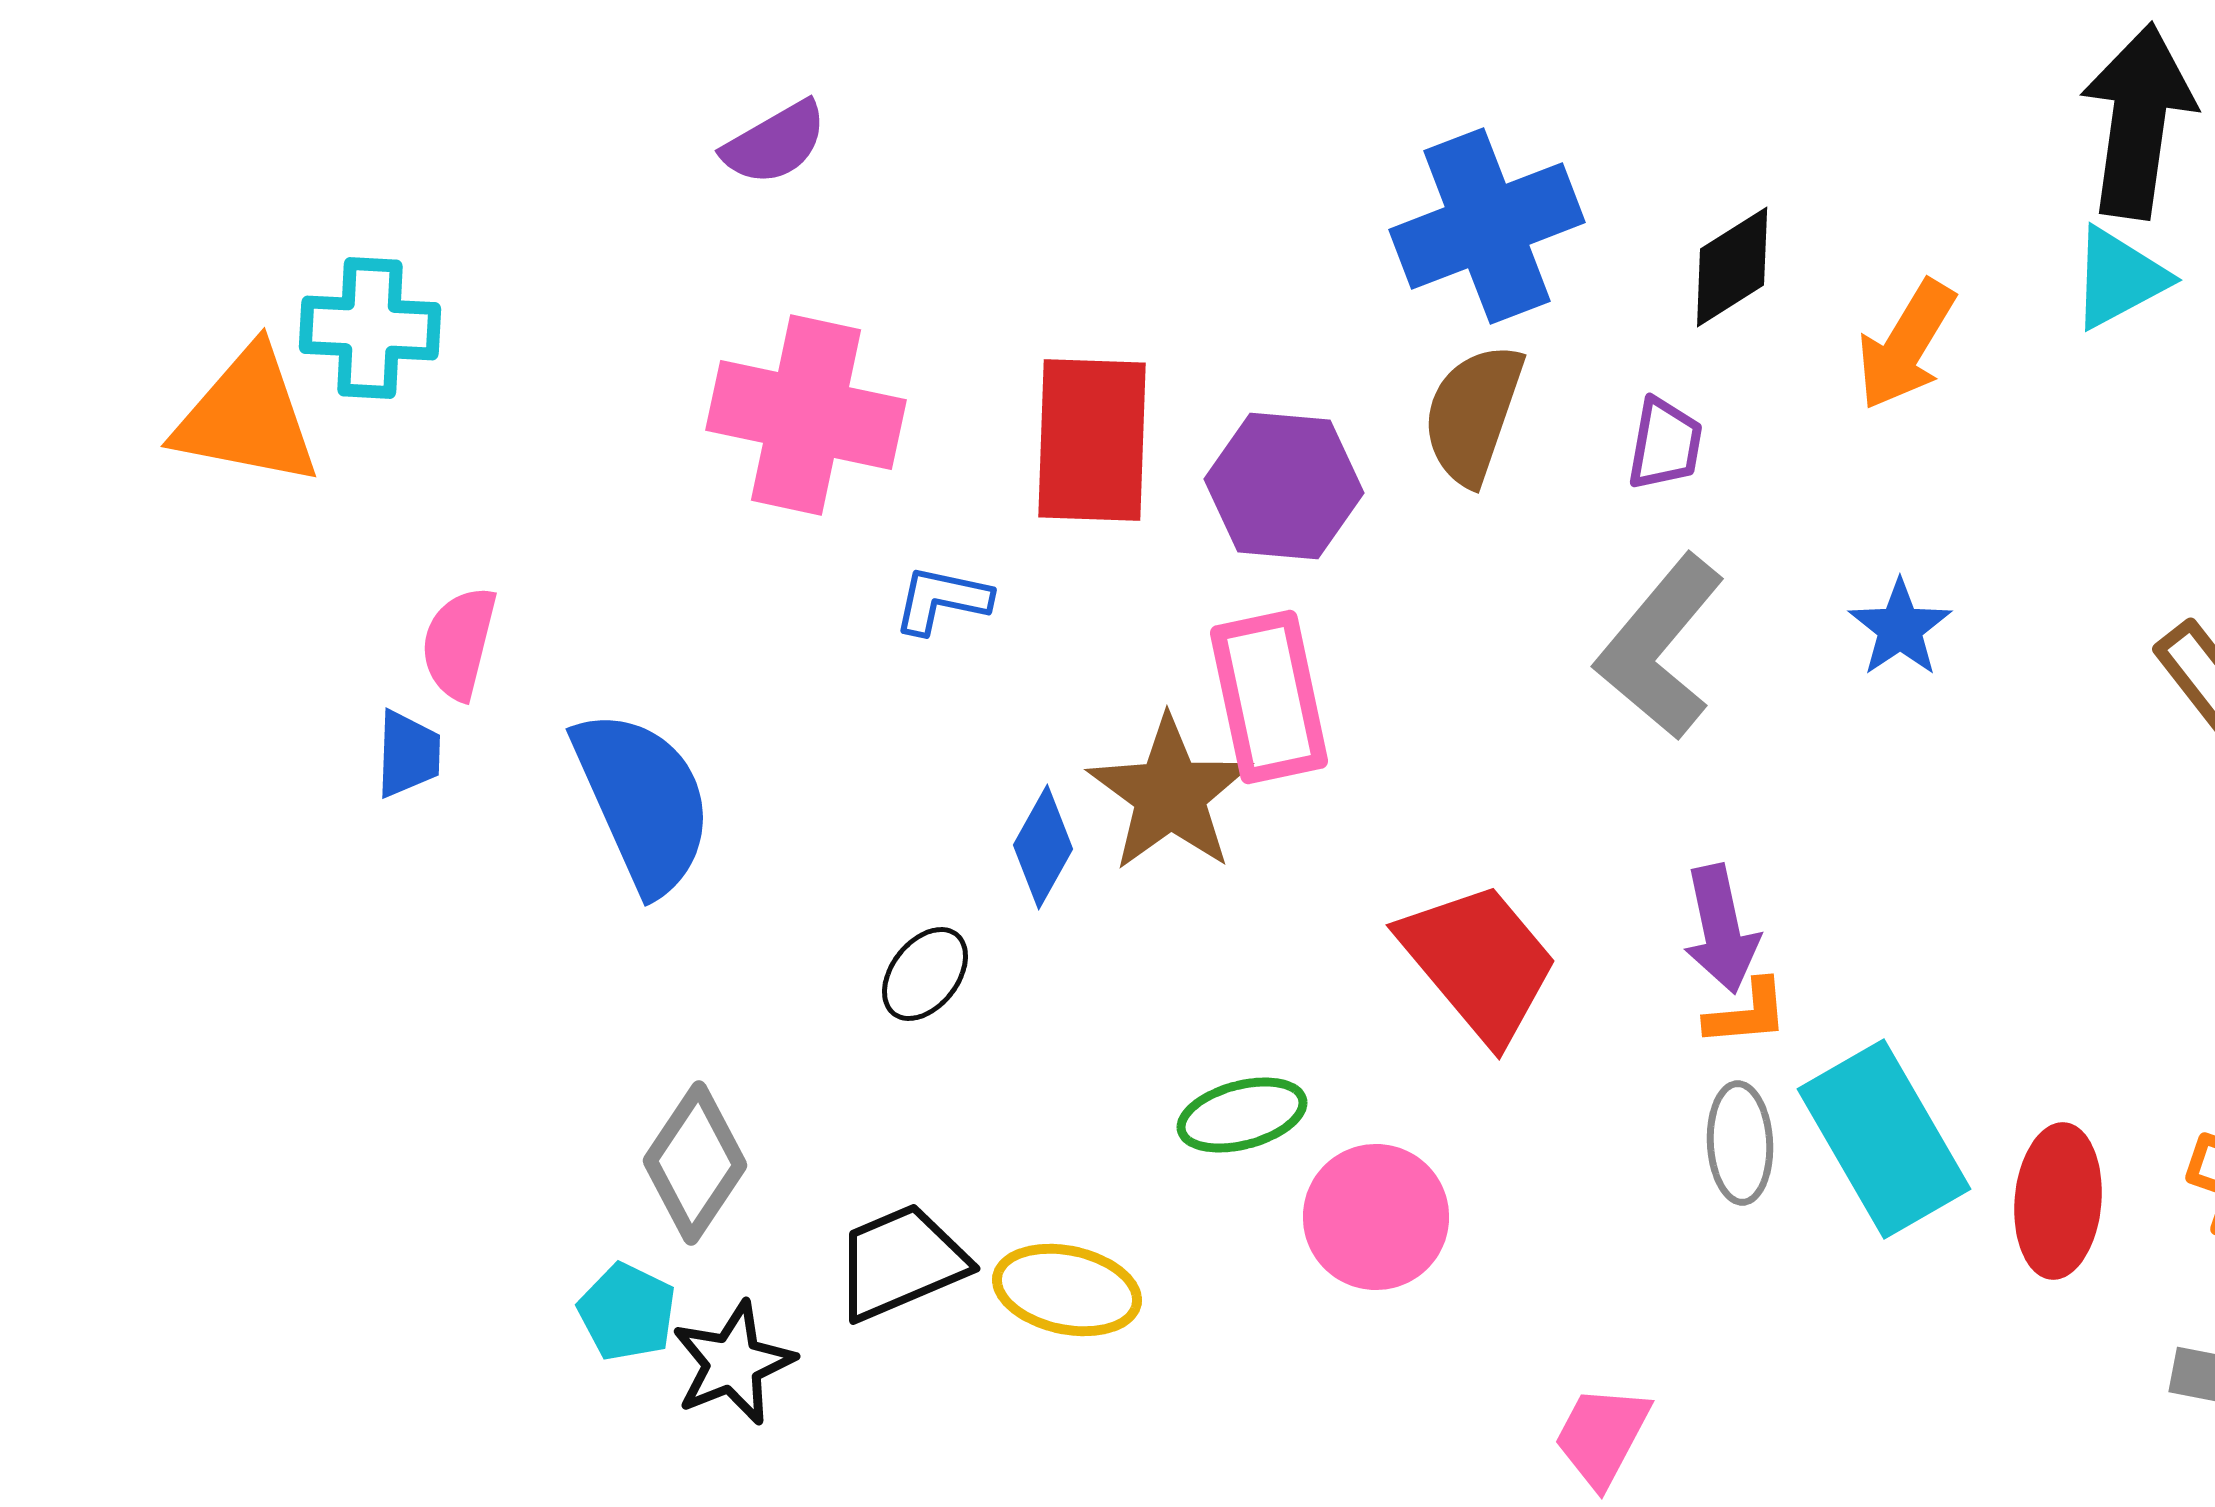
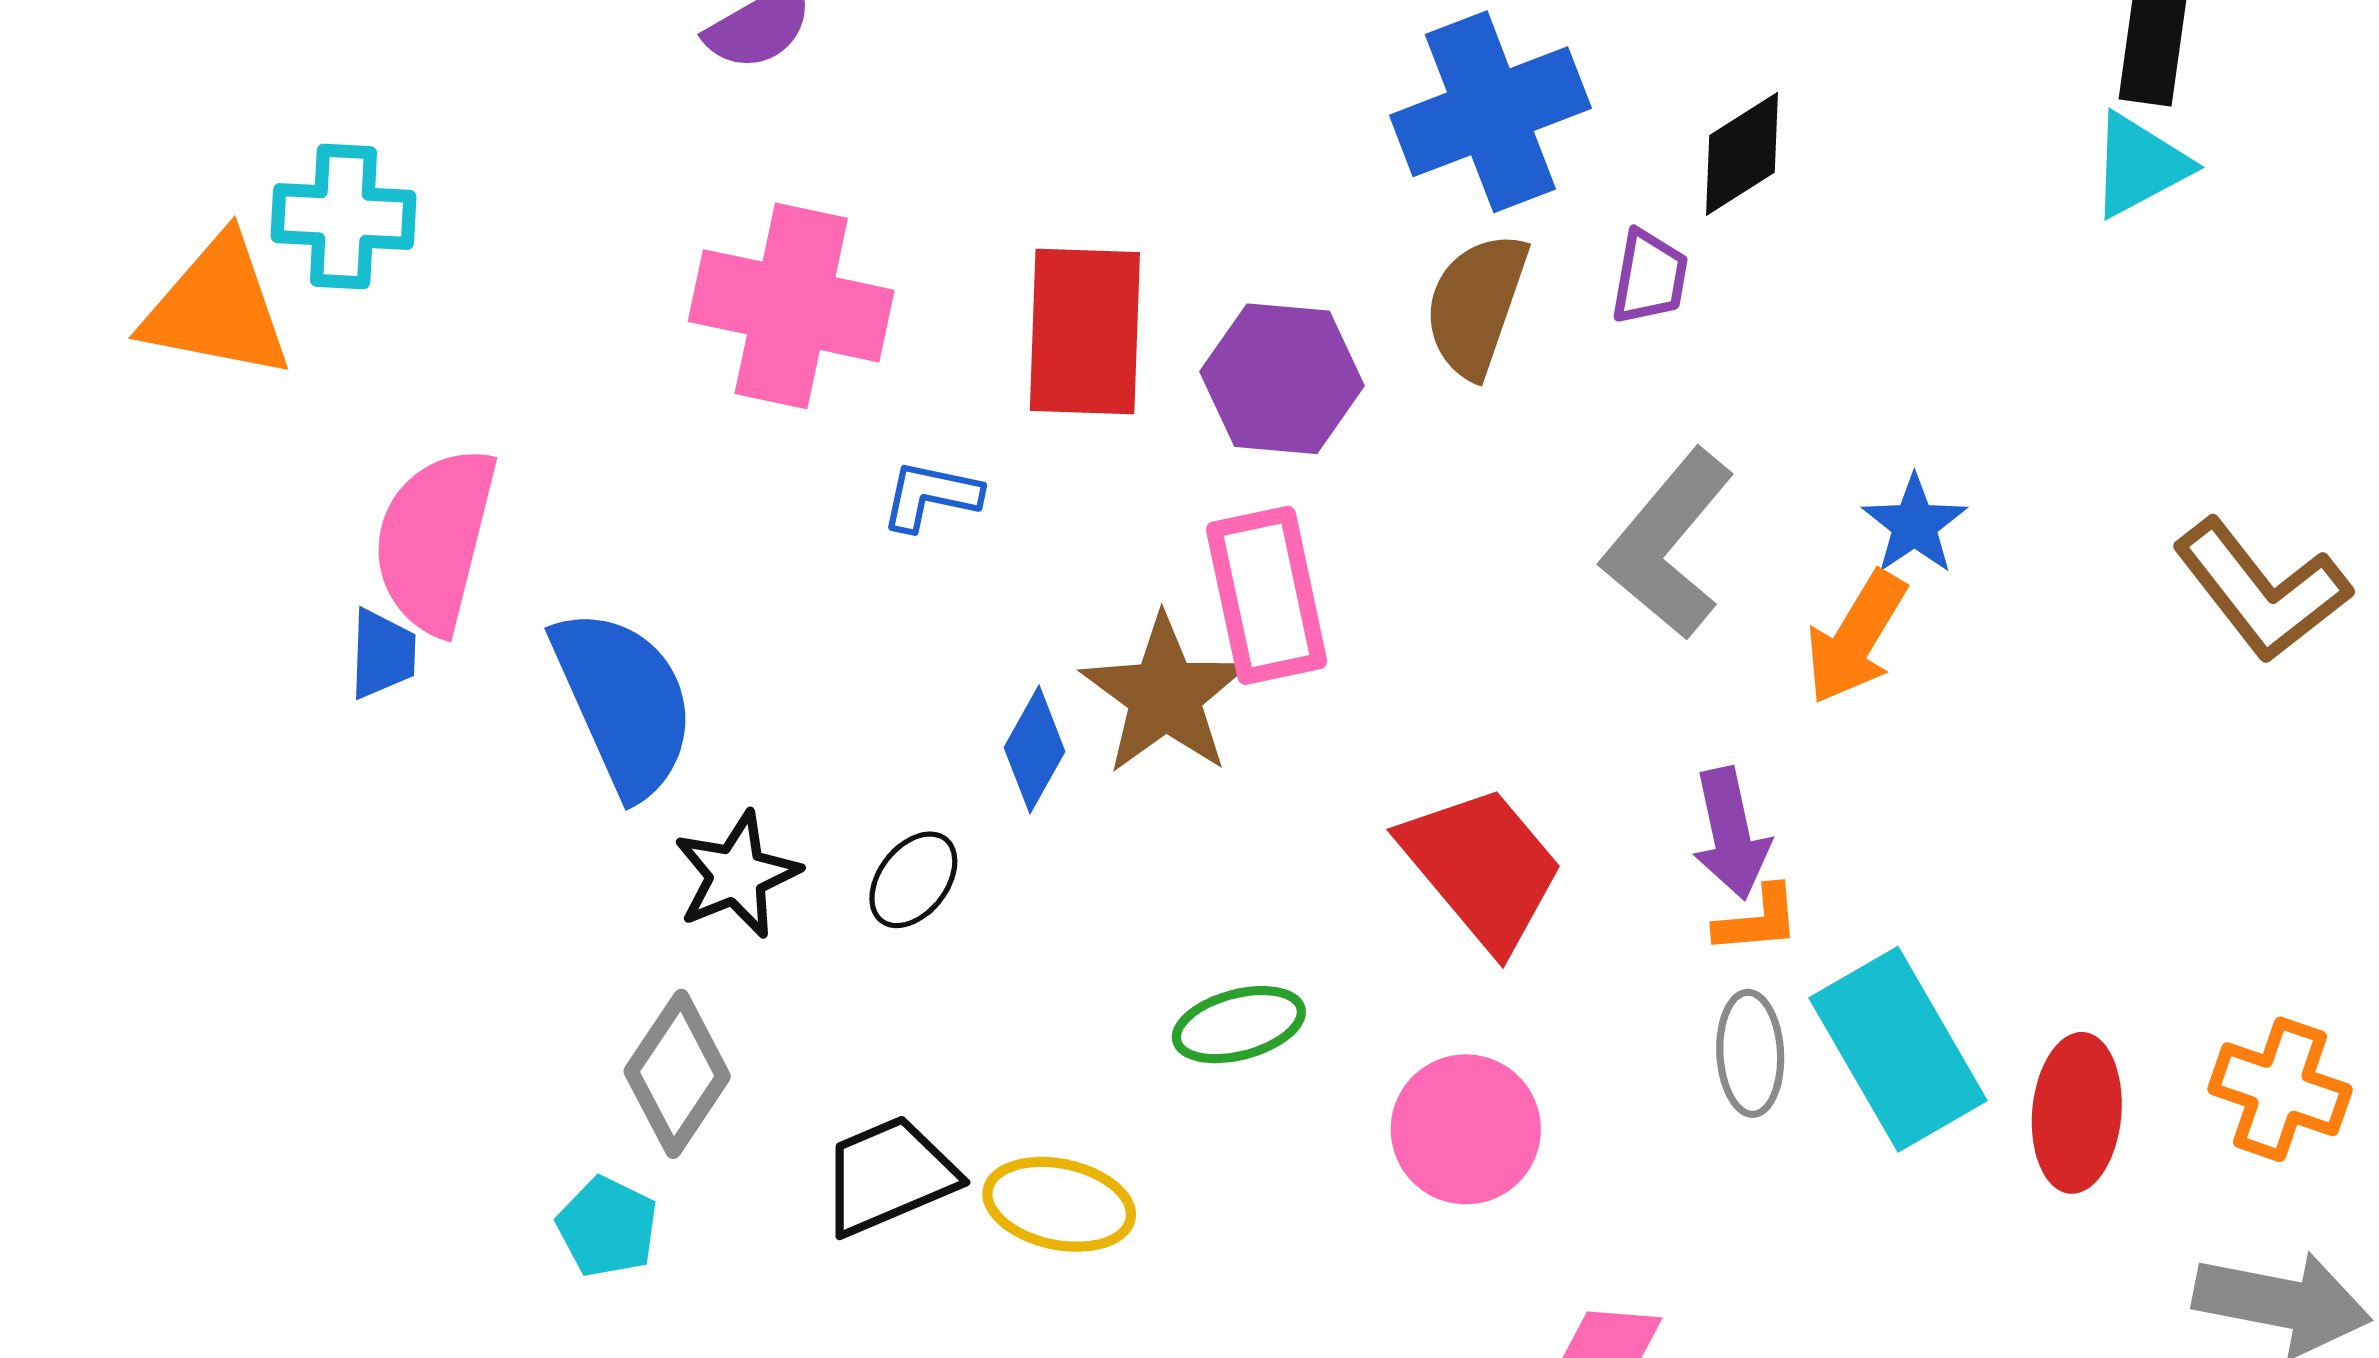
orange arrow: (1906, 345) -> (1856, 637), moved
purple trapezoid: (1665, 444) -> (1650, 277), moved
pink semicircle: (459, 643) -> (435, 540), size x1.6
pink circle: (1376, 1217) -> (1466, 1129), moved
black star: (733, 1363) -> (737, 875), moved

